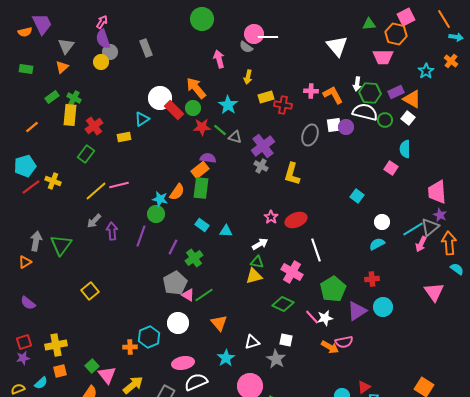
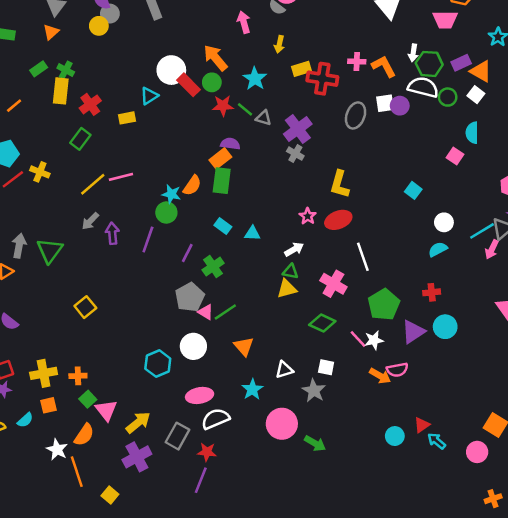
red cross: (283, 105) -> (322, 79), size x1.4
yellow L-shape: (292, 174) -> (340, 184), moved
orange cross: (130, 347) -> (78, 376), moved

